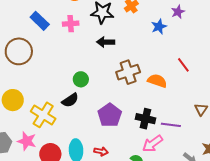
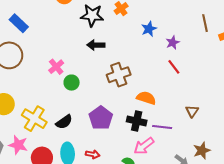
purple star: (178, 12) -> (173, 43), moved
blue rectangle: (40, 21) -> (19, 23), moved
pink cross: (71, 24) -> (56, 67), moved, turned -35
orange semicircle: (157, 81) -> (146, 98), moved
black semicircle: (70, 100) -> (64, 122), moved

